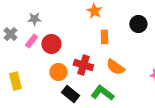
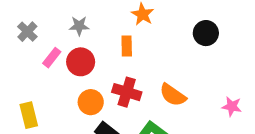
gray star: (34, 19) -> (79, 26), moved
gray cross: (10, 34) -> (27, 32), moved
orange rectangle: (104, 37) -> (127, 46), moved

